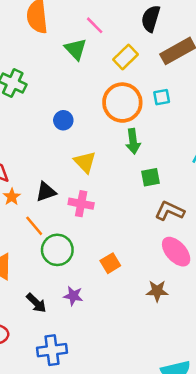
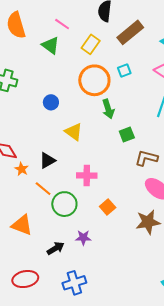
pink cross: (81, 204) -> (87, 175), moved
brown star: (157, 291) -> (148, 222), size x1.4
black arrow: (36, 303) -> (56, 248), turned -66

